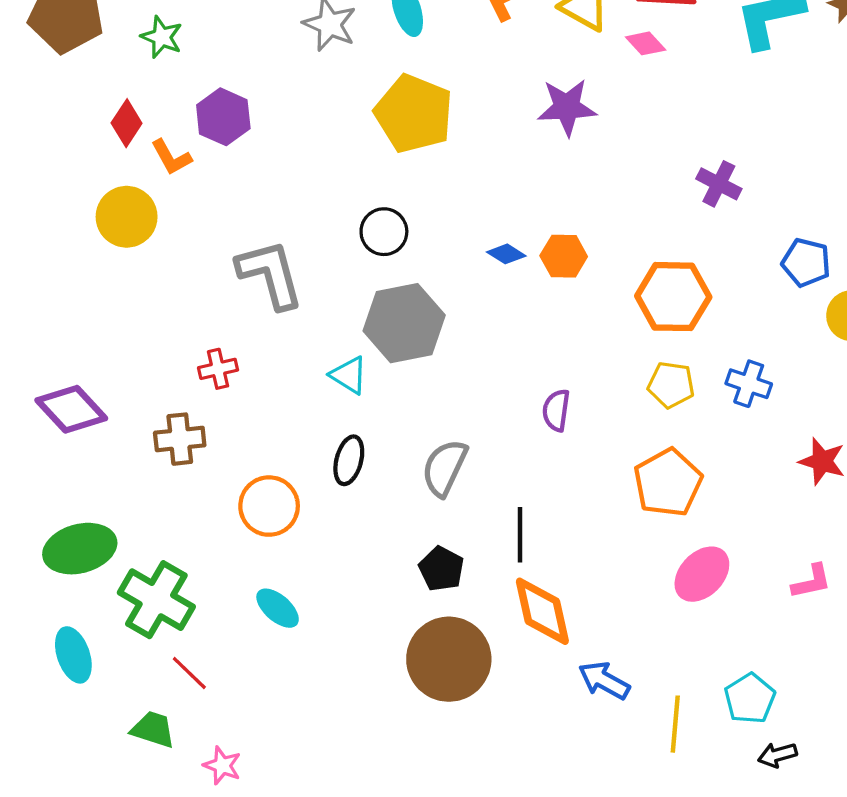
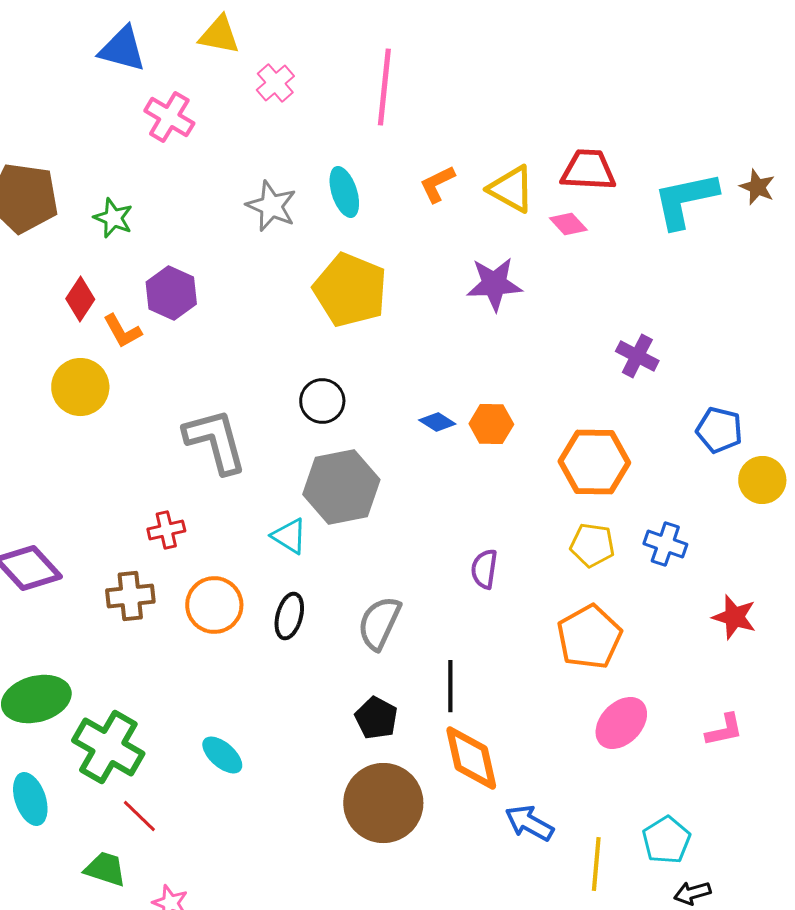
orange circle: (269, 506) -> (214, 605), moved

